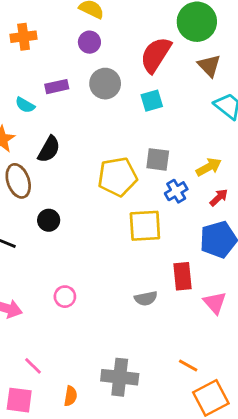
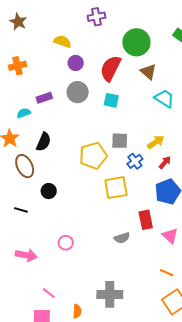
purple circle: (89, 42) -> (76, 63), moved
cyan square: (152, 101) -> (111, 100), turned 35
cyan semicircle: (25, 105) -> (24, 113), turned 136
orange line: (188, 366) -> (167, 273), moved

